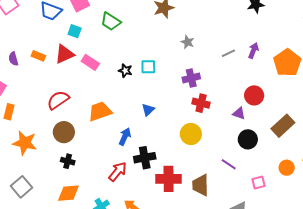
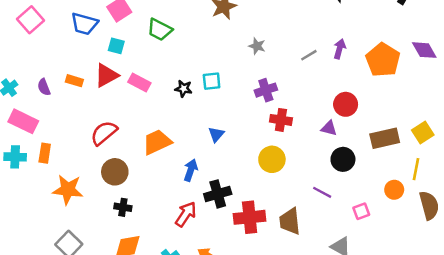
brown rectangle: (283, 126) -> (385, 138), turned 35

